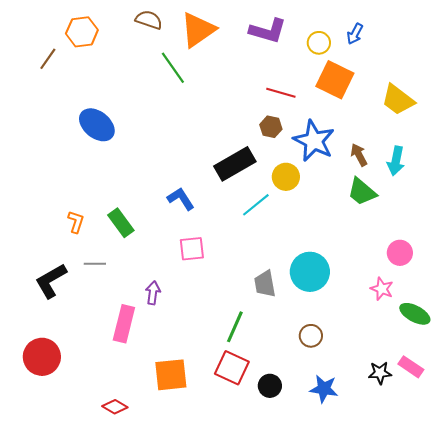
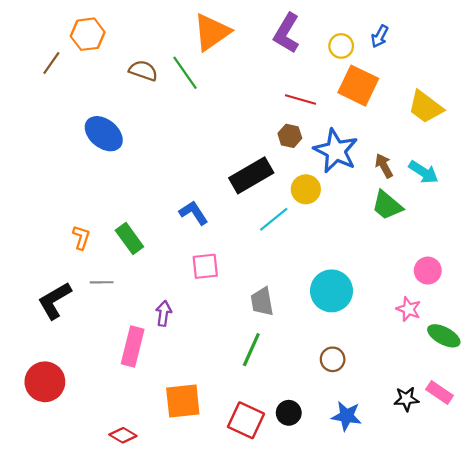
brown semicircle: (149, 20) -> (143, 71), moved
purple L-shape: (268, 31) -> (287, 33), turned 105
cyan arrow: (396, 161) -> (423, 172), turned -68
gray trapezoid: (265, 284) -> (262, 302), moved
red square: (232, 368) -> (246, 420), moved

